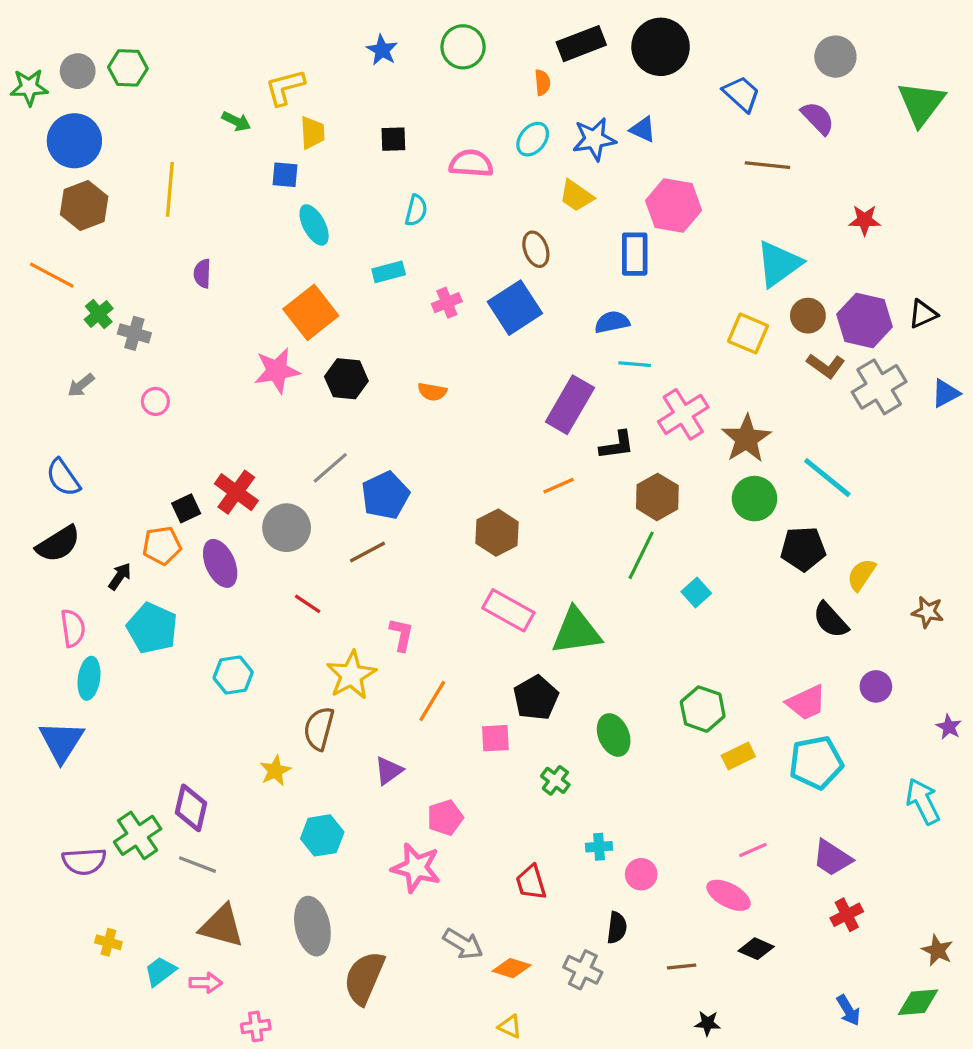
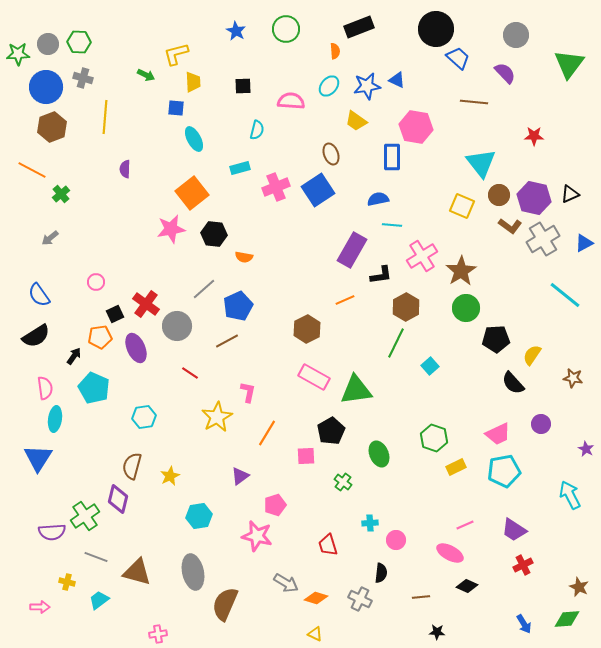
black circle: (661, 47) -> (436, 29), moved
cyan triangle: (779, 264) -> (481, 163), turned -32
pink cross: (447, 303) -> (276, 187), size x1.5
gray cross: (134, 333) -> (83, 78), moved
orange semicircle: (432, 392) -> (244, 257), moved
pink circle: (155, 401) -> (96, 282), moved
cyan line: (827, 478) -> (565, 295), moved
brown semicircle: (319, 729) -> (132, 466), moved
gray line: (197, 865) -> (96, 557), moved
pink arrow: (206, 983) -> (40, 607), moved

